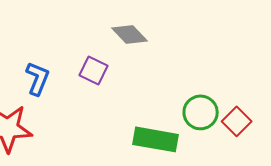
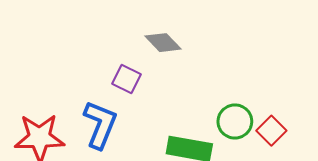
blue L-shape: (38, 78) -> (100, 125), moved, size x1.4

